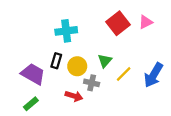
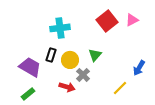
yellow line: (124, 74) -> (120, 88), moved
blue arrow: (153, 75) -> (139, 68), size x0.7
gray cross: (92, 83) -> (83, 75), turned 32

